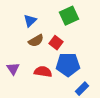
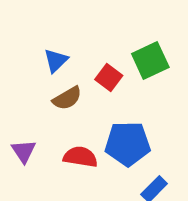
green square: (69, 16) -> (150, 60), moved
red square: (56, 43) -> (109, 77), moved

